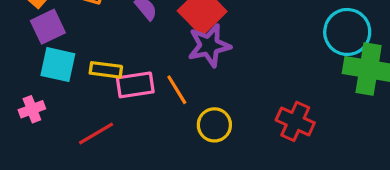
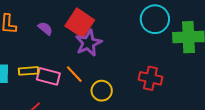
cyan circle: (347, 32) -> (155, 19), moved
pink rectangle: (135, 85) -> (48, 76), turned 35

